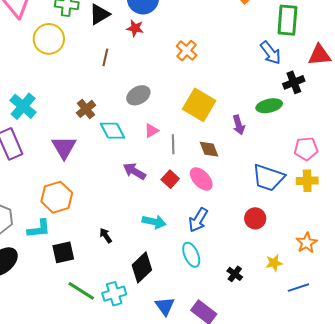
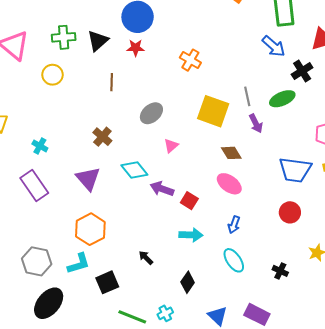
yellow circle: (49, 39) -> (53, 75), size x0.7
cyan cross: (23, 106) -> (40, 146), size x0.6
cyan diamond: (112, 131) -> (134, 170), moved
gray line: (173, 144) -> (247, 96), moved
red square: (170, 179) -> (189, 201), moved
blue arrow: (198, 220) -> (234, 225), size x0.7
black diamond: (142, 267) -> (188, 282), size x0.7
cyan cross: (114, 294) -> (165, 313), size x0.7

